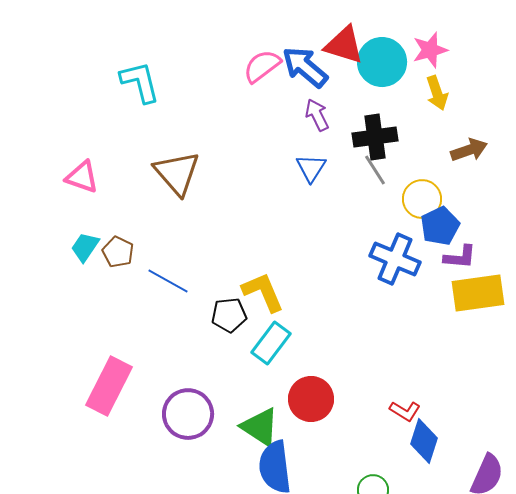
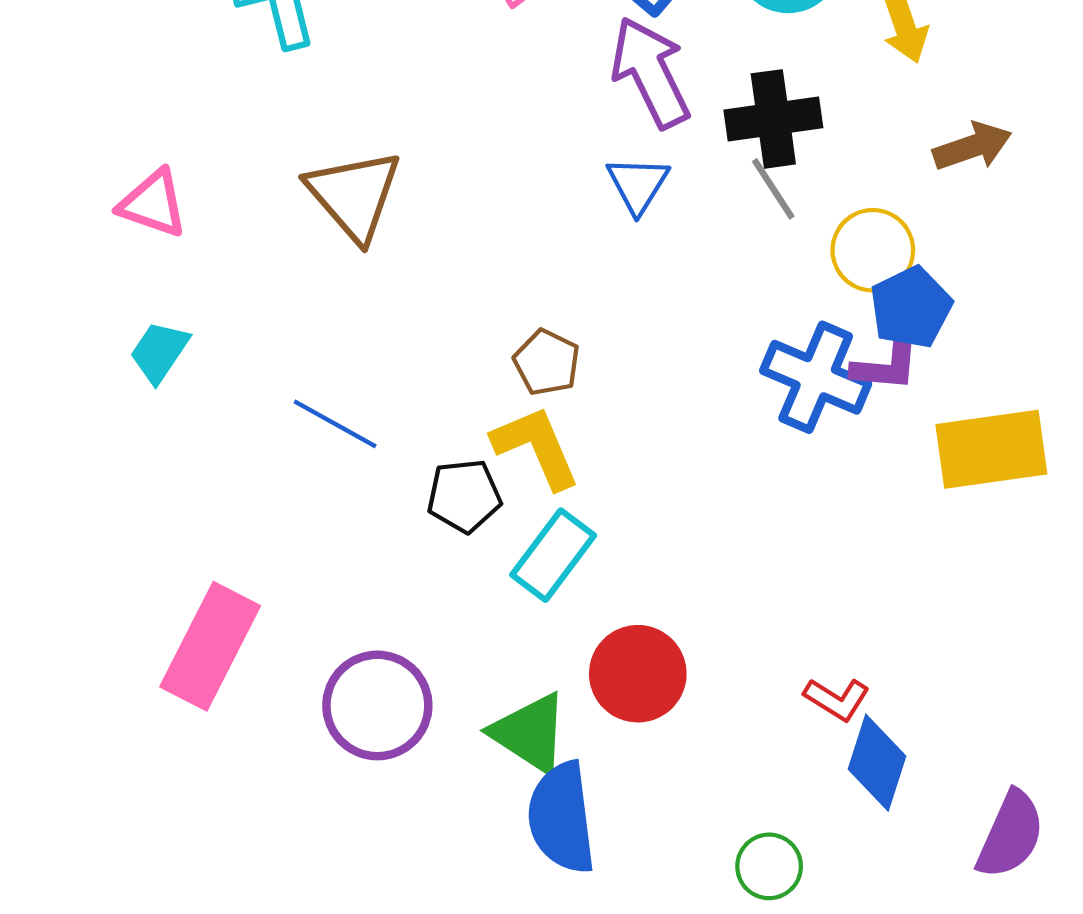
purple arrow: (317, 115) -> (650, 72), size x1.6
brown pentagon: (118, 252) -> (547, 362), moved
purple L-shape: (460, 257) -> (886, 367), moved

